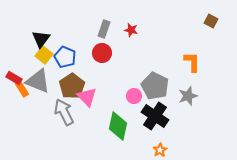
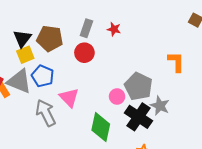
yellow square: (44, 55) -> (25, 55), turned 30
blue pentagon: (65, 57) -> (43, 76), moved
brown pentagon: (72, 86) -> (50, 38), moved, turned -30
gray star: (188, 96) -> (160, 106), moved, turned -30

